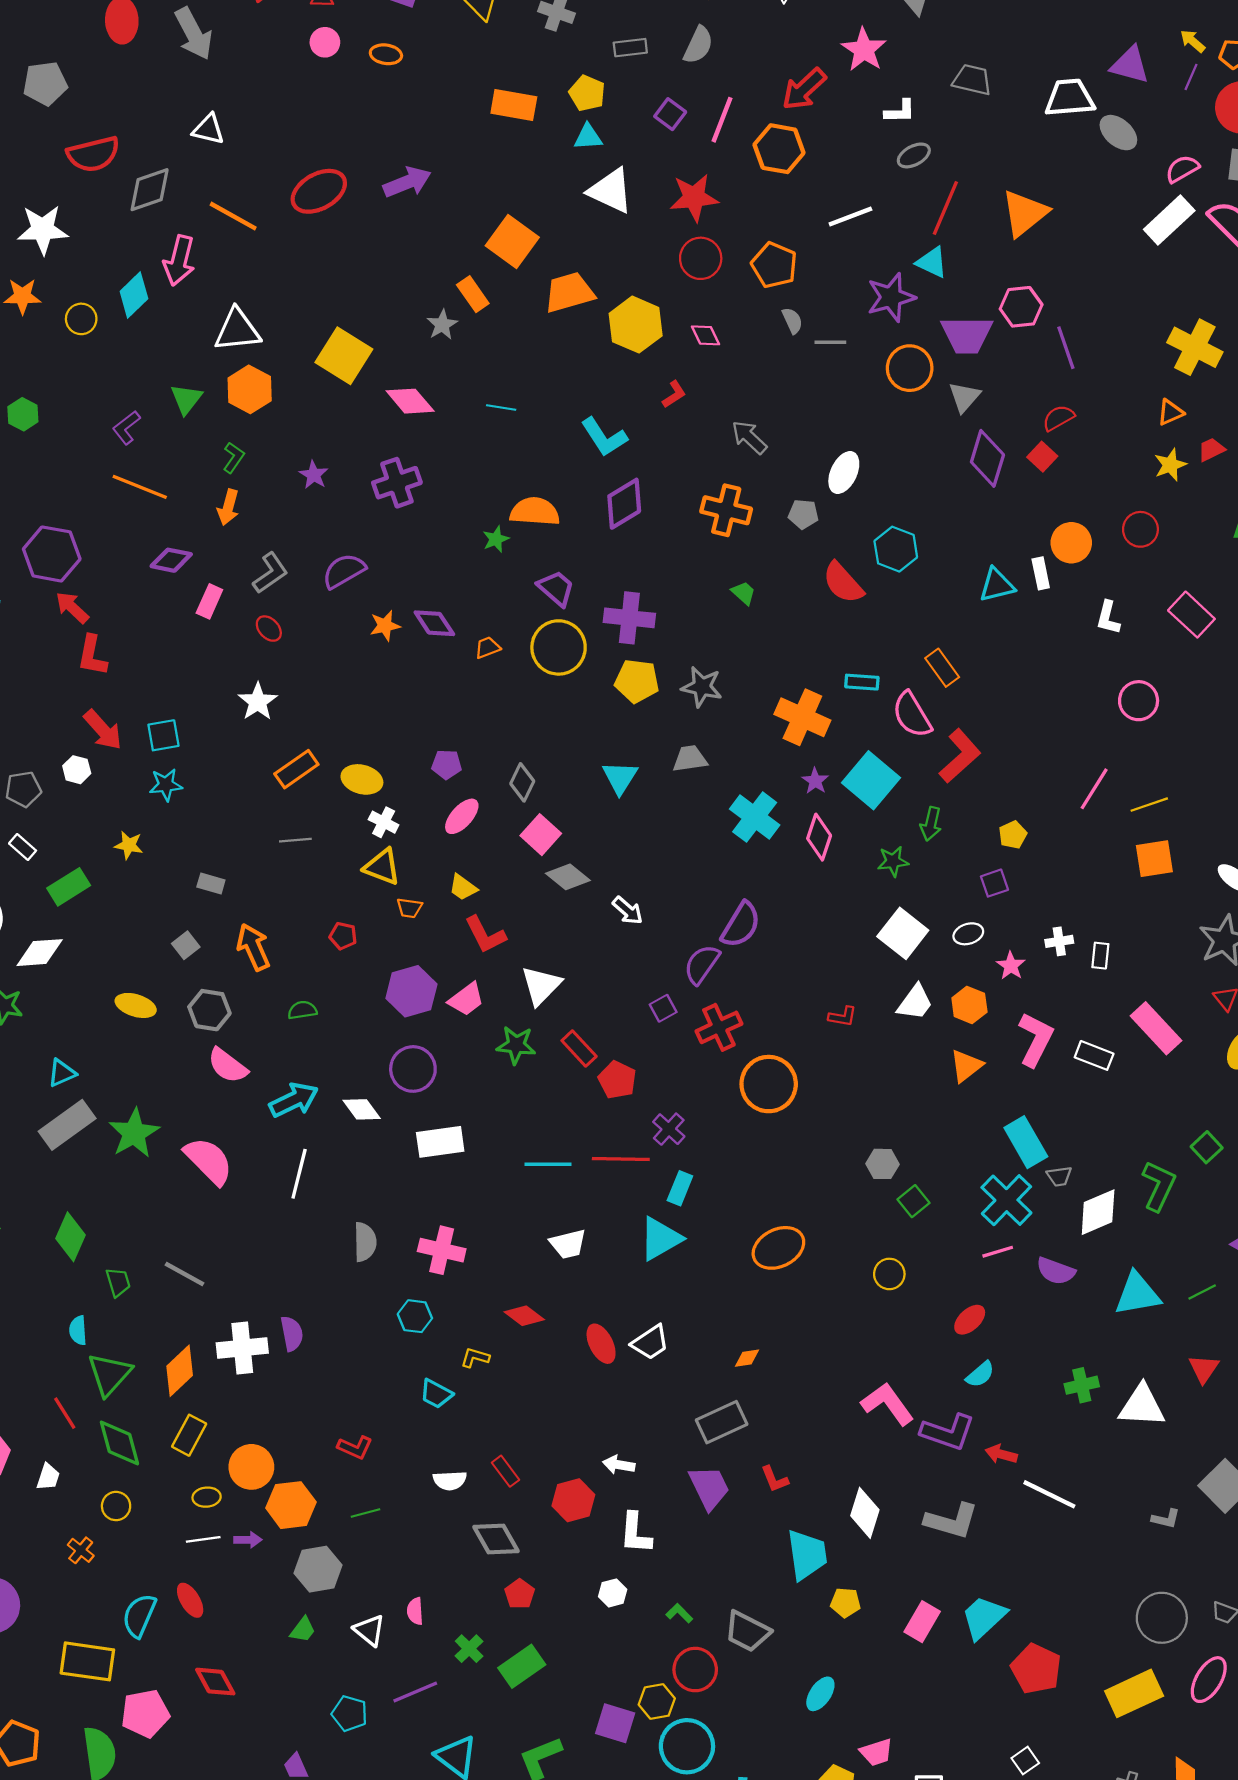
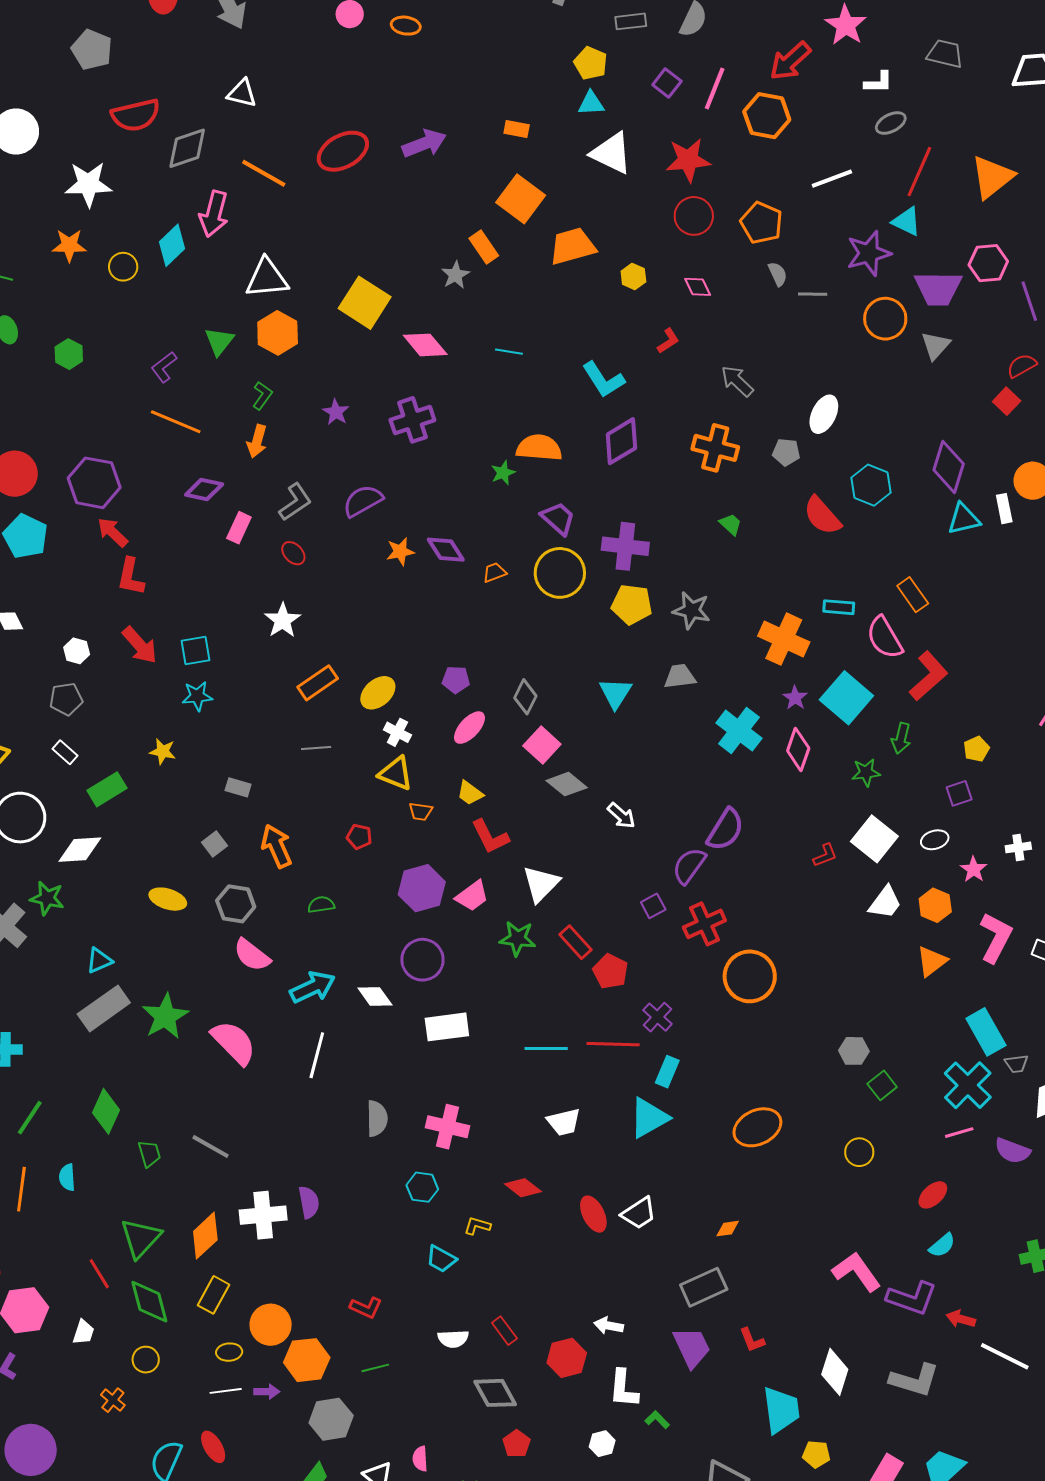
gray pentagon: (45, 83) -> (92, 50), turned 30
orange rectangle: (514, 105) -> (517, 129), moved, size x0.6
yellow hexagon: (636, 325) -> (633, 276), size x0.5
purple diamond: (987, 458) -> (949, 467), moved
white hexagon: (77, 770) -> (77, 651), moved
yellow ellipse: (362, 779) -> (378, 693), turned -57
red L-shape: (843, 1017) -> (825, 855), moved, turned -32
cyan semicircle: (78, 1330) -> (67, 1177), moved
green L-shape: (679, 1613) -> (657, 1420), moved

